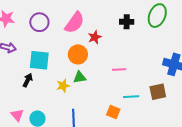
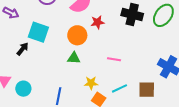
black cross: (127, 22) -> (132, 15), size x1.5
yellow star: (63, 86) -> (91, 83), moved
cyan line: (131, 97) -> (120, 88), turned -35

